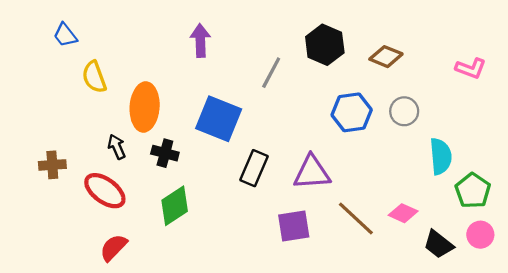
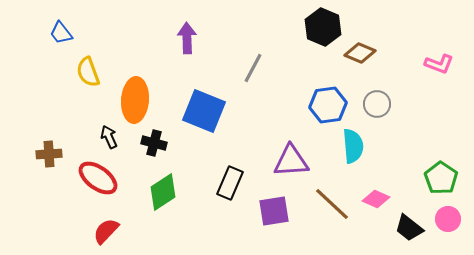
black hexagon: (325, 45) -> (323, 27), moved
cyan semicircle: (441, 156) -> (353, 146), moved
black rectangle: (254, 168) -> (230, 183), moved

